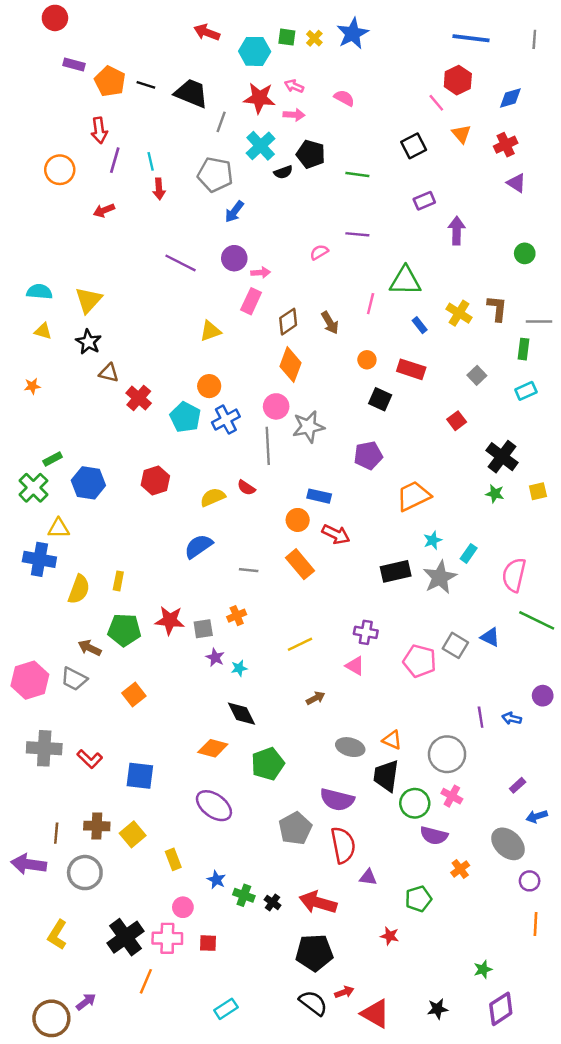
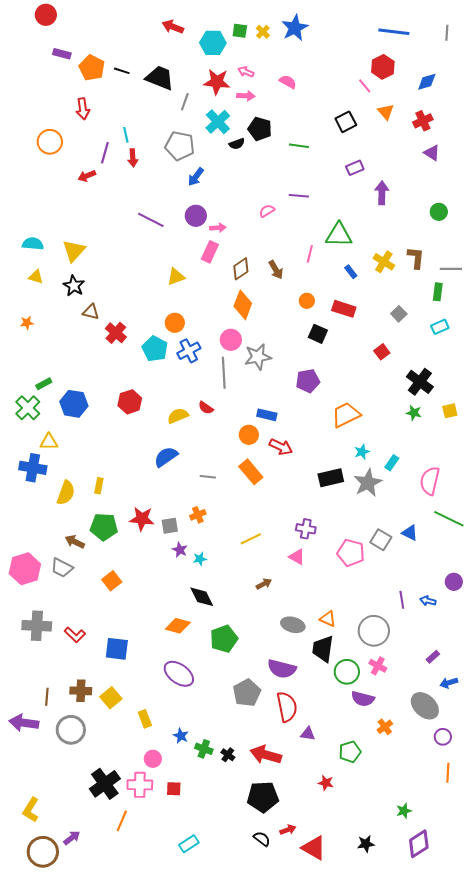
purple line: (115, 160) -> (105, 153), moved
yellow L-shape: (57, 935) -> (31, 810), moved
black semicircle: (313, 1003) -> (262, 839), size x0.7

